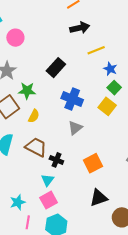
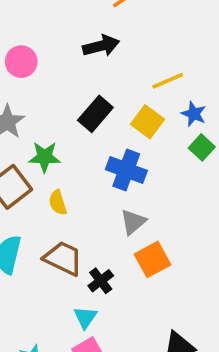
black arrow: (80, 28) -> (101, 46), moved
yellow square: (107, 106) -> (147, 122), moved
yellow semicircle: (34, 116) -> (58, 203), turned 136
black cross: (56, 160) -> (101, 281), turned 32
orange square: (93, 163) -> (153, 259), moved

